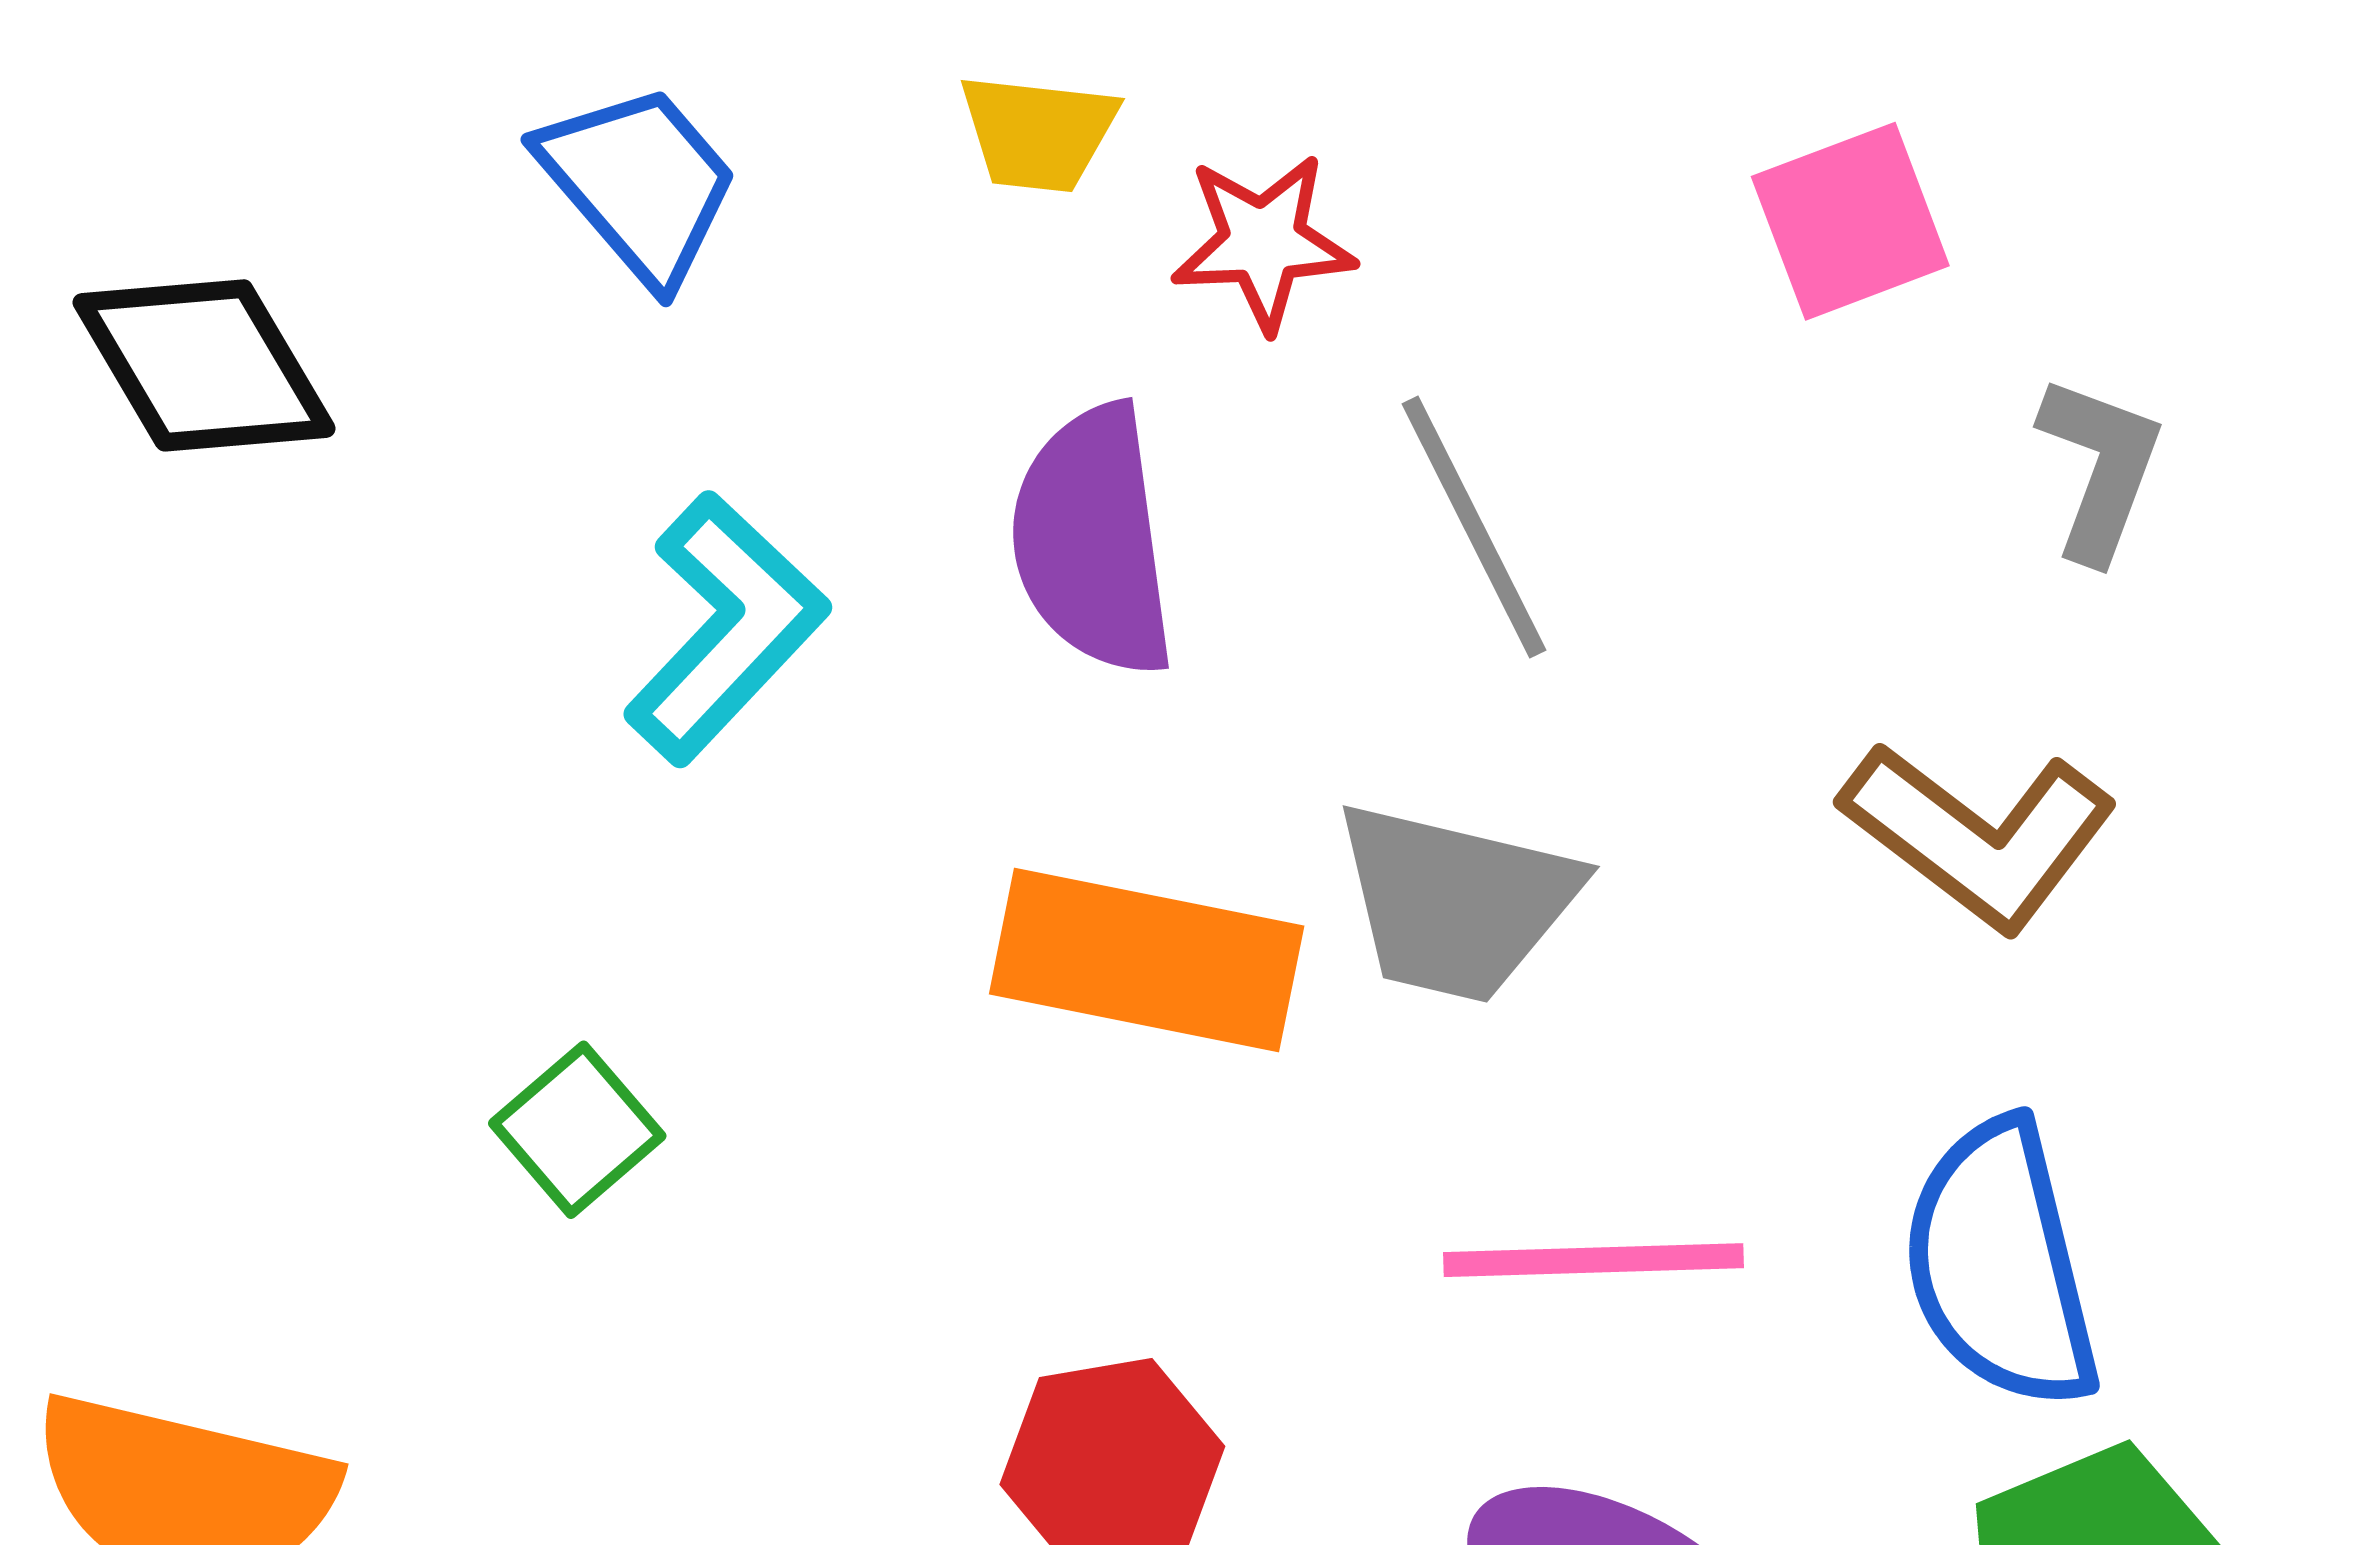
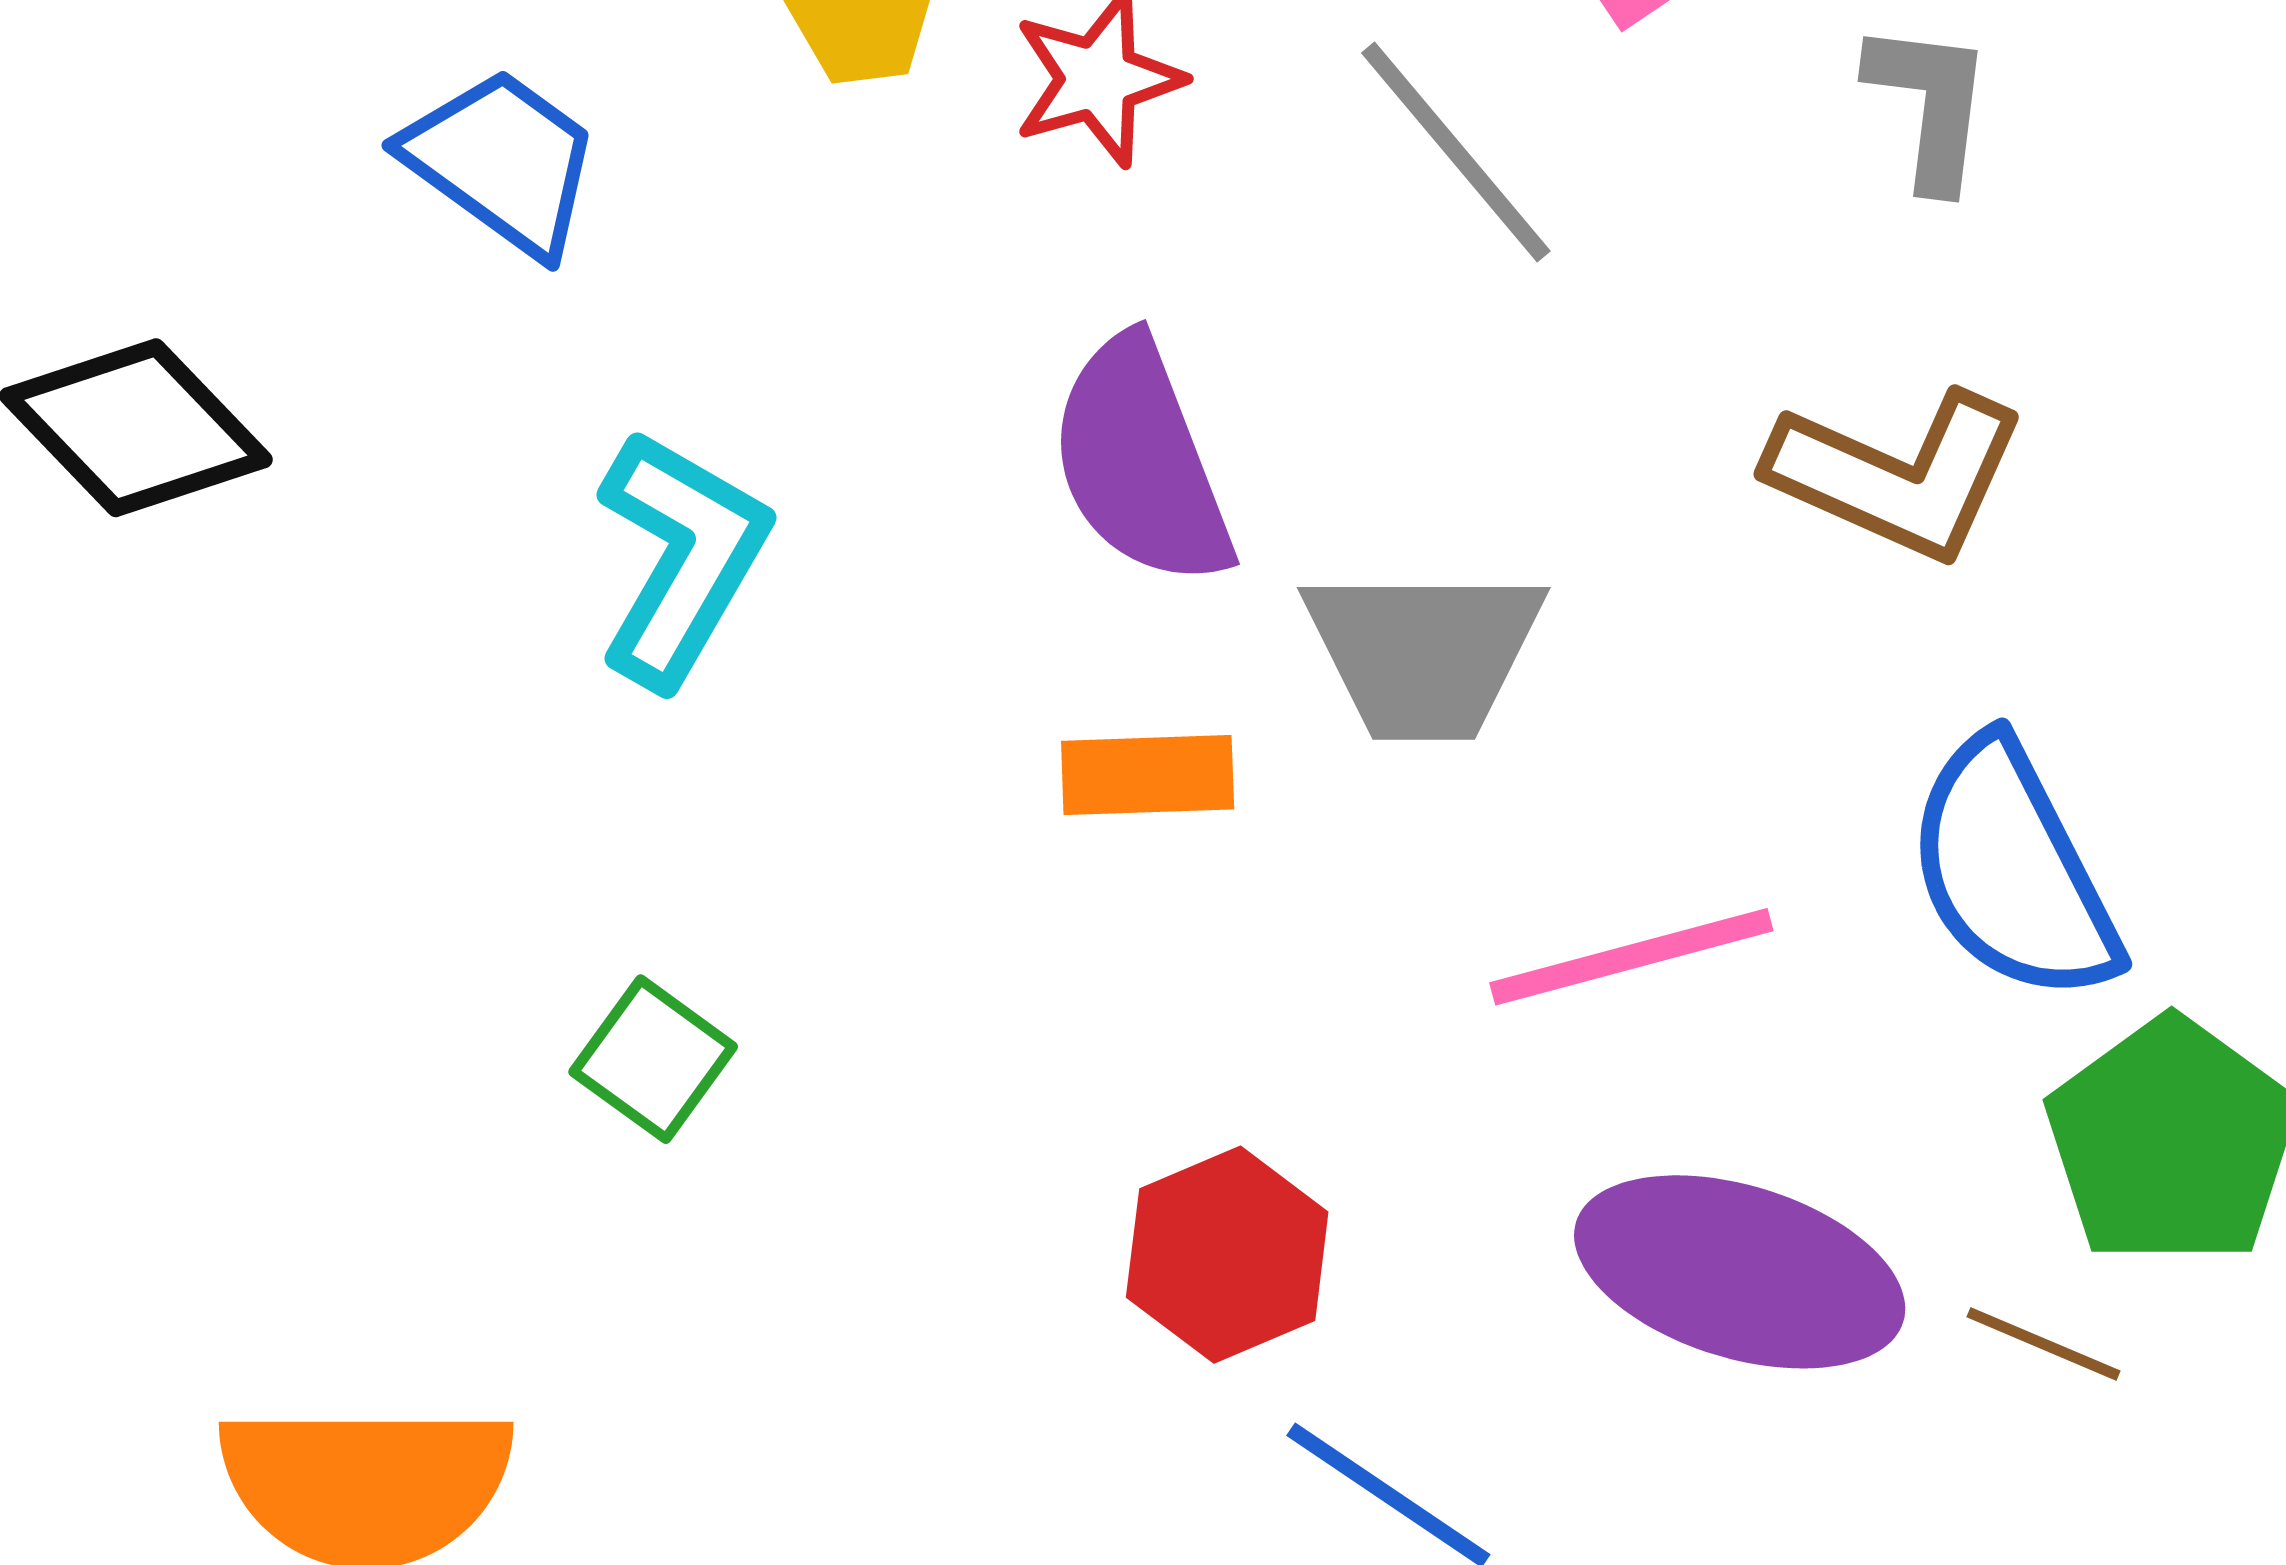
gray line: (1474, 527) -> (1456, 152), moved
purple semicircle: (1093, 541) -> (1141, 462), moved
orange rectangle: (1147, 960) -> (1148, 775), size x0.6

